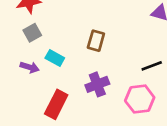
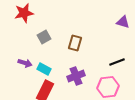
gray square: (32, 33) -> (44, 37), moved
cyan rectangle: (55, 58) -> (44, 69), moved

